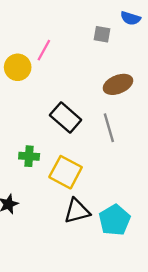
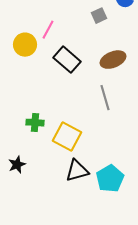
gray square: (102, 34) -> (99, 16), turned -35
black rectangle: (66, 117) -> (67, 60), moved

